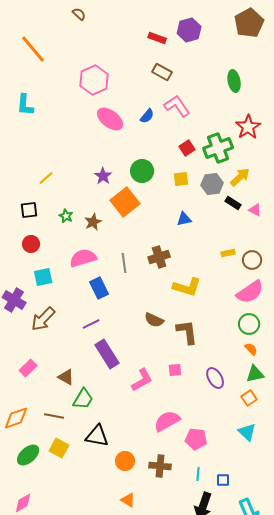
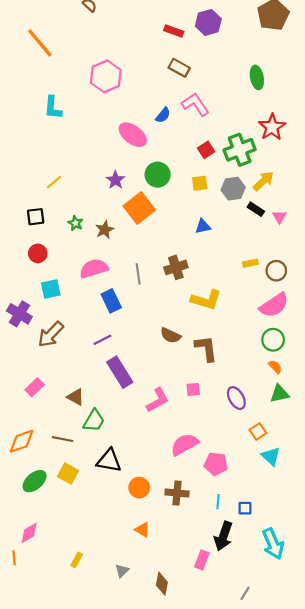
cyan L-shape: (25, 105) -> (53, 108), moved
pink ellipse: (110, 119) -> (133, 135), moved
pink triangle: (255, 210) -> (280, 217), turned 32
orange square: (249, 398) -> (258, 431), moved

